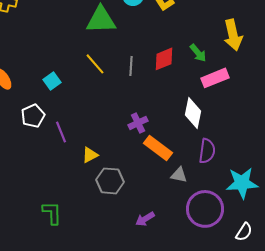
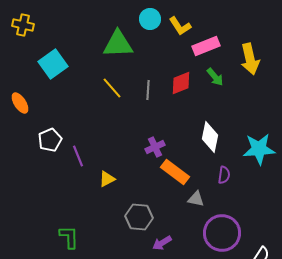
pink rectangle: (215, 78) -> (206, 46), moved
cyan square: (52, 81) -> (53, 64), moved, size x1.6
purple semicircle: (207, 151) -> (224, 175), size x0.7
gray hexagon: (110, 181) -> (139, 217), moved
cyan star: (242, 183) -> (259, 149), moved

